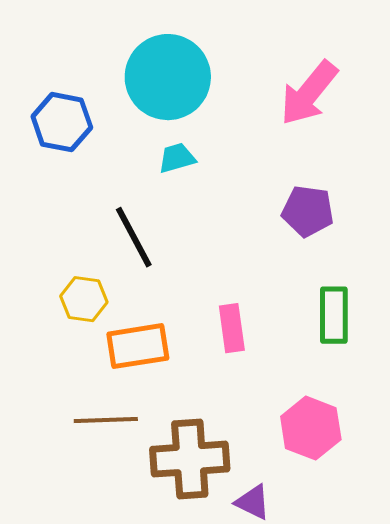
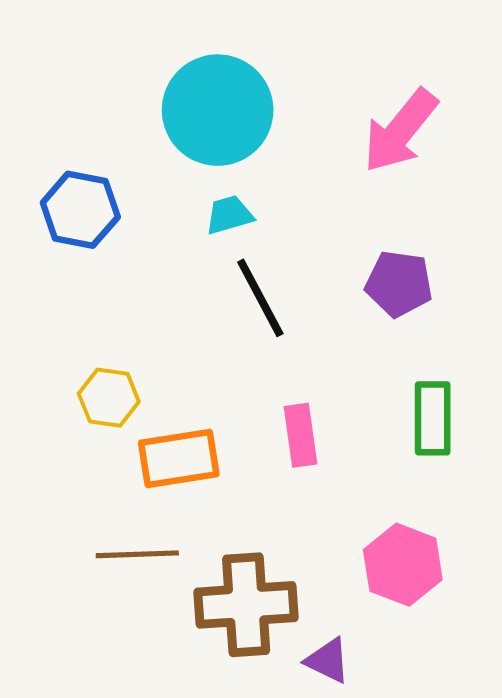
blue hexagon: (62, 122) -> (80, 210), moved
black line: (134, 237) -> (260, 298), moved

